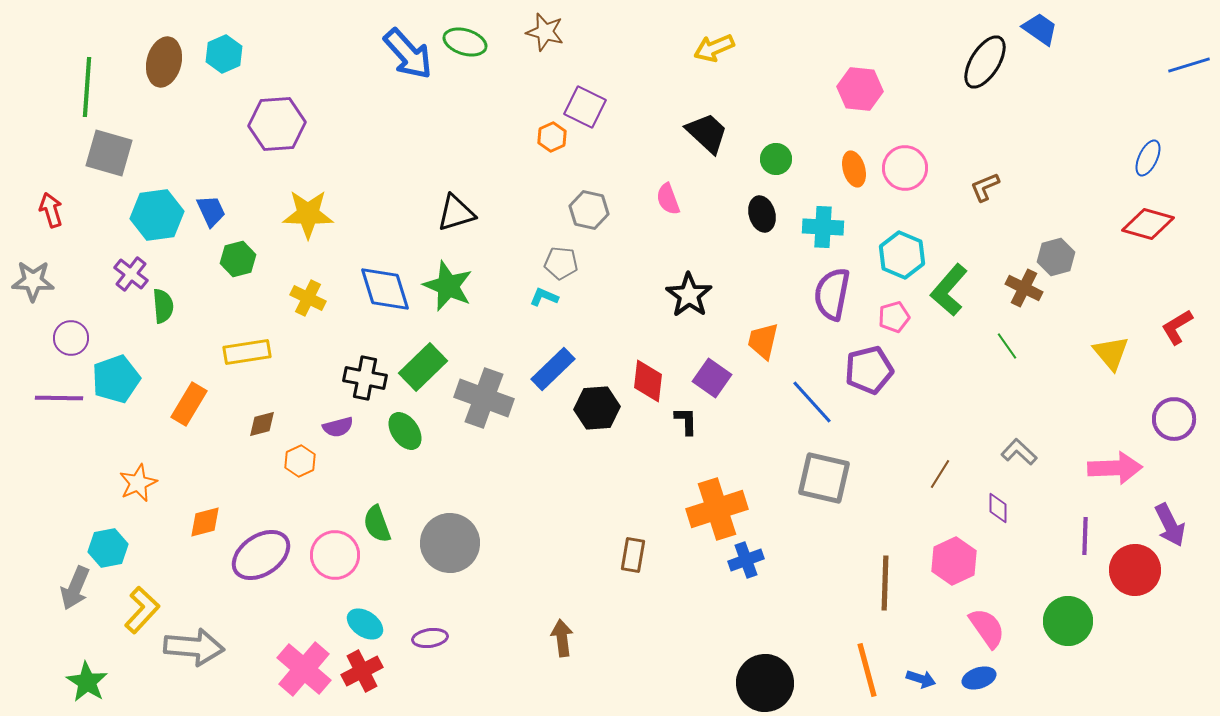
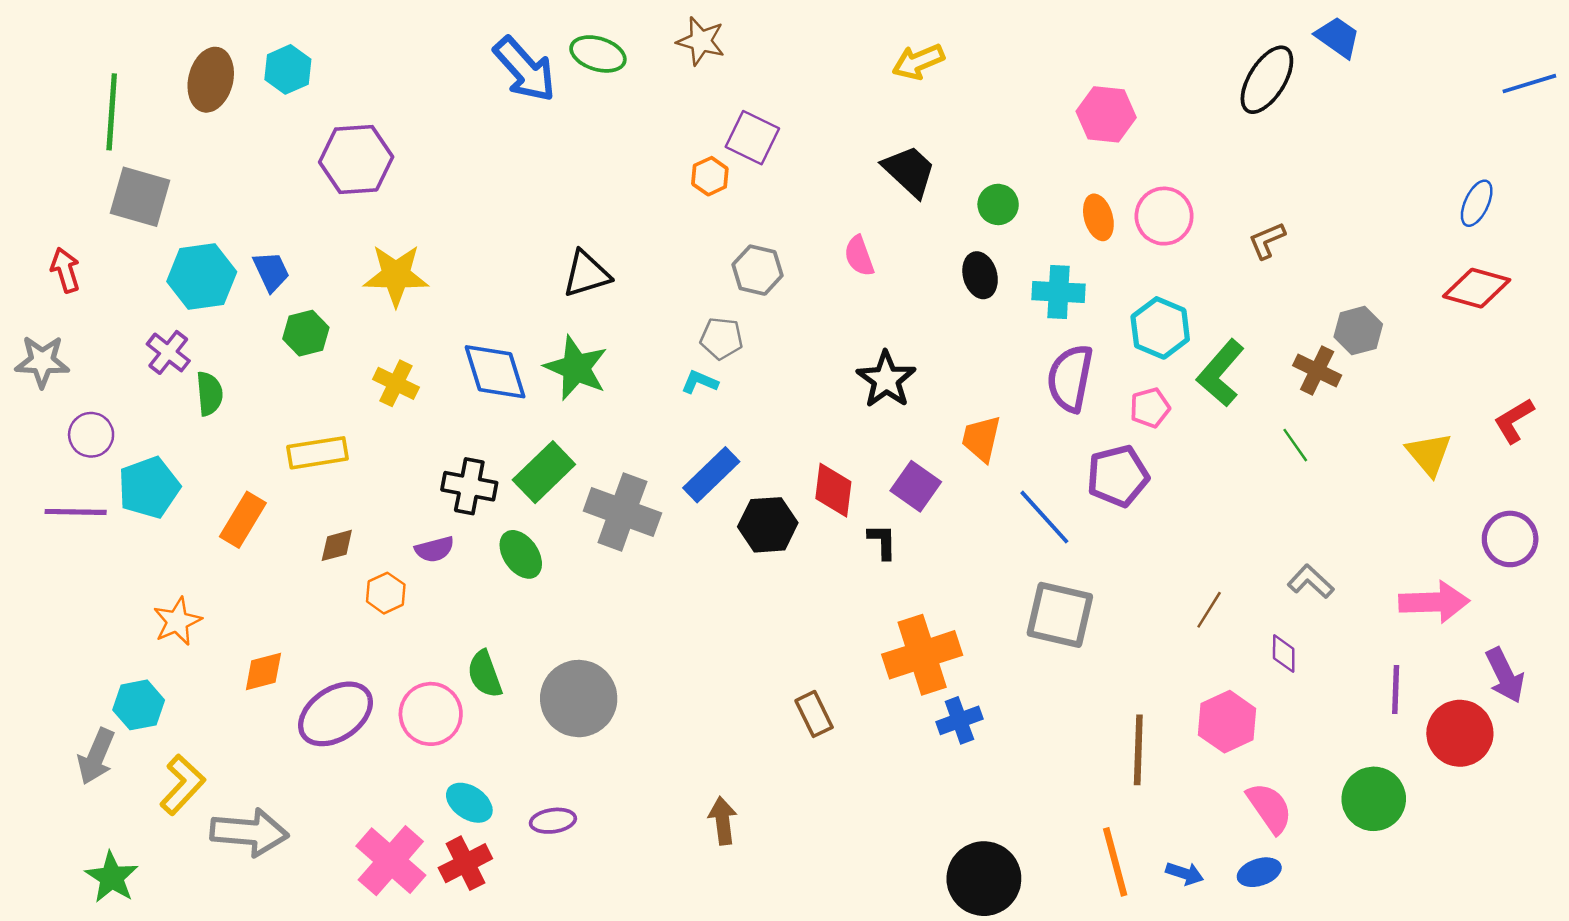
brown rectangle: (633, 555) -> (814, 714), turned -36

